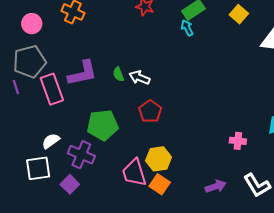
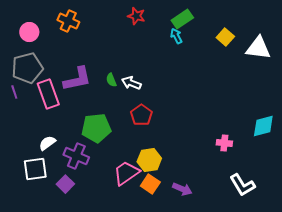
yellow square: (239, 14) -> (225, 37), moved
pink trapezoid: (134, 173) -> (126, 173), turned 72
purple arrow: (216, 186) -> (182, 189), moved, turned 42

